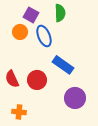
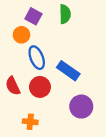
blue ellipse: (44, 36) -> (37, 58), moved
orange cross: (19, 112) -> (30, 122), moved

